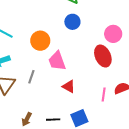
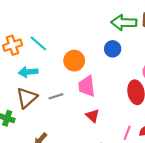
gray line: (31, 77) -> (56, 96), turned 40

